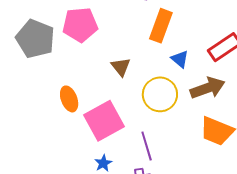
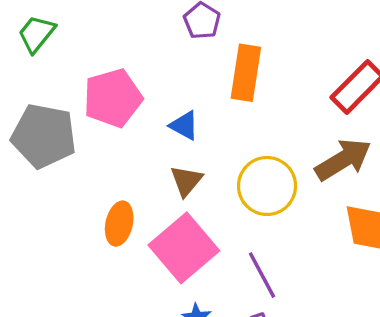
blue triangle: (180, 59) -> (184, 125), moved
brown triangle: (121, 67) -> (186, 181), moved, turned 30
orange ellipse: (69, 99) -> (119, 224), turned 45

